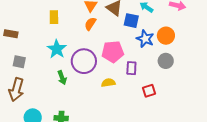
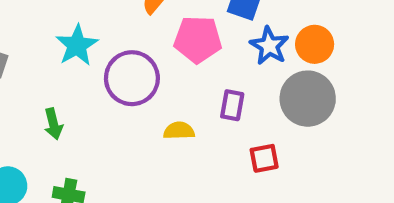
pink pentagon: (113, 52) -> (198, 39), moved
gray circle: (166, 61) -> (308, 99), size x1.6
green arrow: (62, 78) -> (53, 124), moved

